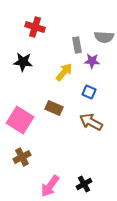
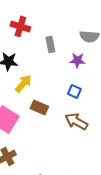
gray rectangle: (77, 45) -> (50, 44), moved
yellow arrow: (64, 72) -> (23, 83), moved

